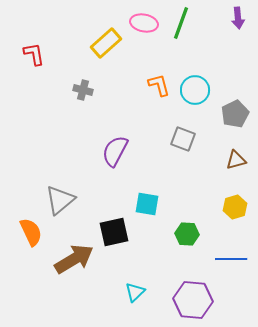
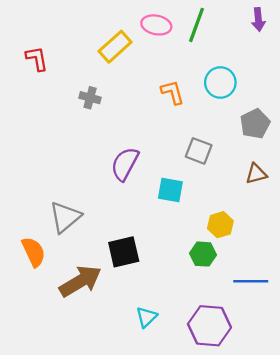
cyan circle: (195, 90) -> (220, 82), moved
cyan square: (147, 204) -> (170, 190), moved
yellow hexagon: (235, 207) -> (220, 225), moved

